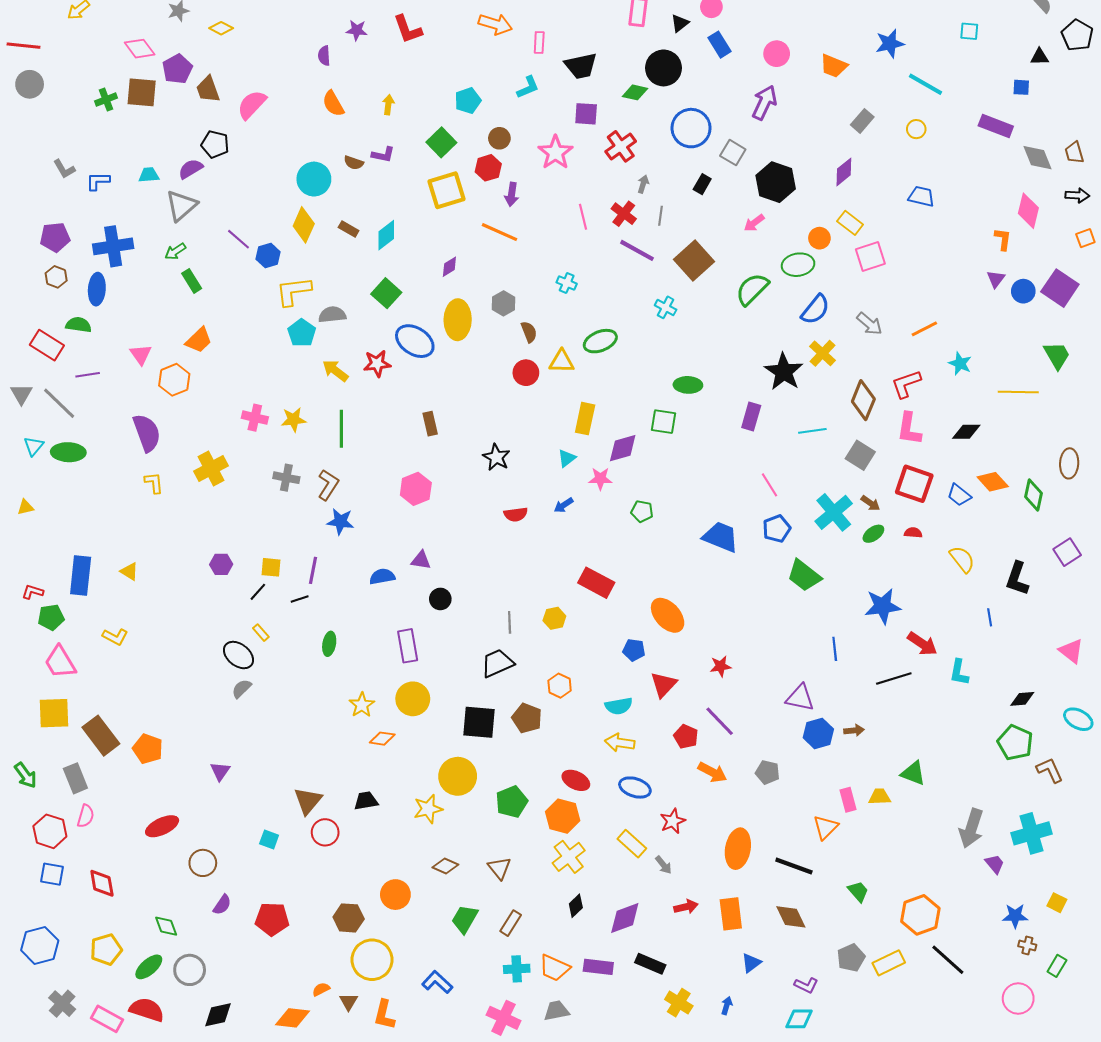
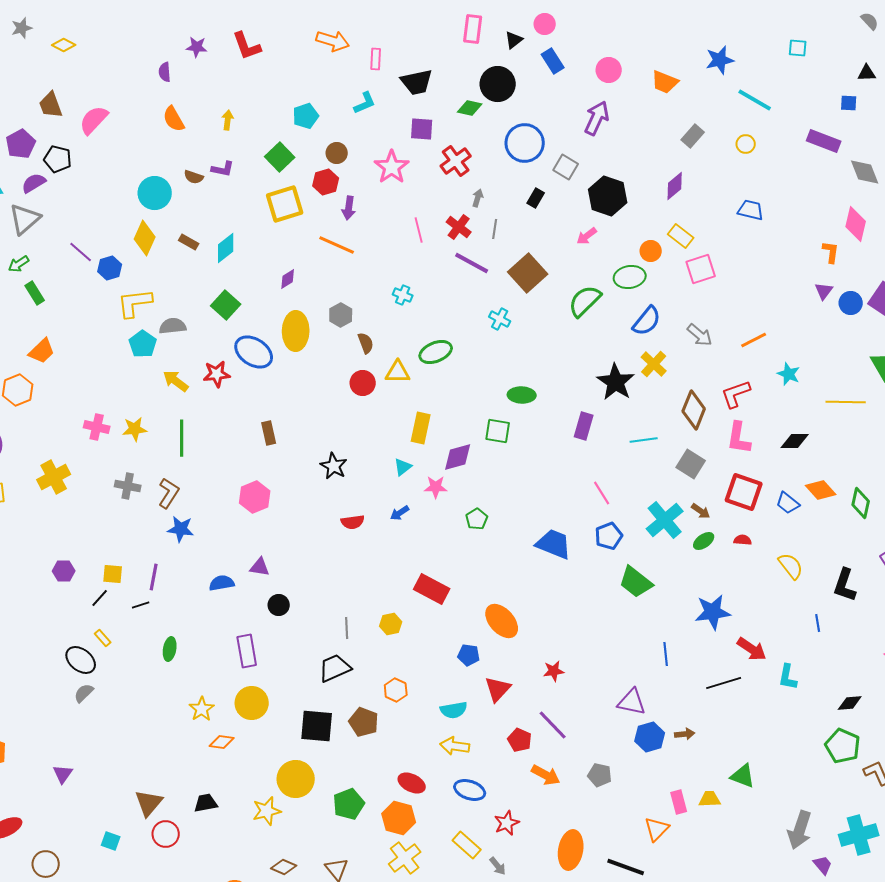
purple pentagon: (177, 69) -> (21, 144), moved
green pentagon: (642, 511) -> (477, 519), turned 30

